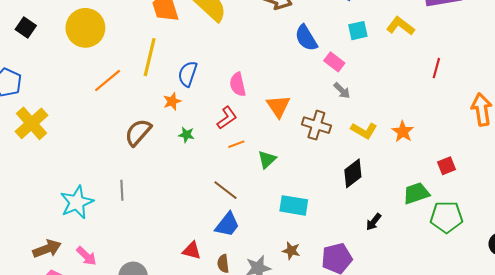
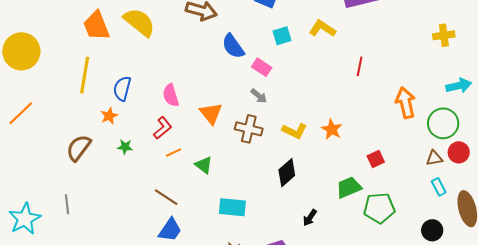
orange line: (108, 80) -> (21, 113), moved
gray arrow: (342, 91) -> (259, 96), moved
green triangle: (267, 159) -> (204, 165), turned -36

